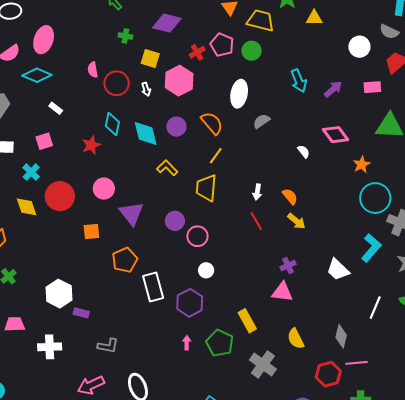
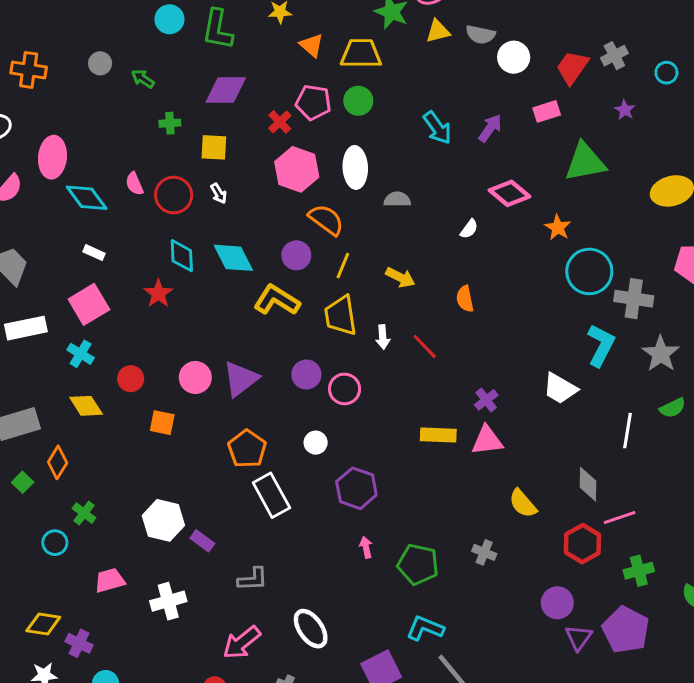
gray semicircle: (389, 32) -> (480, 35), moved
cyan diamond: (37, 75) -> (87, 198), moved, turned 44
pink hexagon: (179, 81) -> (297, 169), moved
gray semicircle: (261, 121) -> (397, 199), turned 48
purple circle: (176, 127) -> (296, 255), moved
pink square: (44, 141) -> (89, 304), size x1.5
white semicircle: (304, 152) -> (469, 229), turned 88
yellow L-shape: (167, 168) -> (277, 300), size x1.4
pink circle: (104, 189) -> (195, 377), moved
white arrow: (257, 192) -> (383, 337), moved
red circle: (60, 196) -> (131, 379), size x0.6
orange semicircle: (290, 196) -> (465, 299), turned -138
purple triangle: (131, 213) -> (241, 379), turned 44
yellow arrow: (297, 221) -> (400, 277), moved
orange square: (91, 231) -> (162, 423), moved, turned 30
white circle: (206, 270) -> (316, 443), moved
white rectangle: (153, 287) -> (271, 495), moved
purple rectangle: (81, 313) -> (202, 541), turned 35
yellow rectangle: (247, 321) -> (438, 435), moved, turned -45
green pentagon: (220, 343) -> (418, 564), moved
gray cross: (263, 365) -> (484, 552), size x0.6

